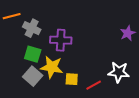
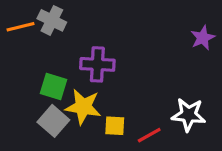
gray cross: (32, 28) -> (52, 20), moved
purple star: (128, 33) -> (203, 38), moved

